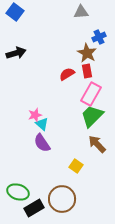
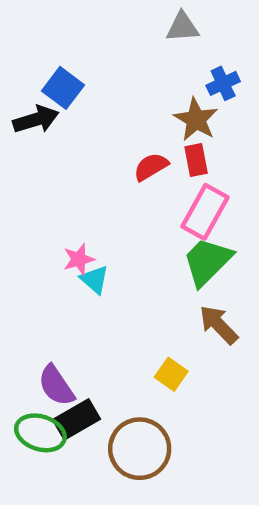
blue square: (15, 12) -> (63, 88), moved
purple semicircle: (42, 143) -> (56, 386), moved
black rectangle: (34, 208) -> (77, 419), moved

